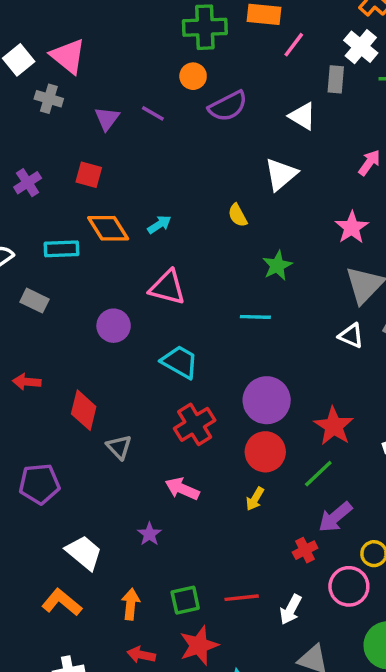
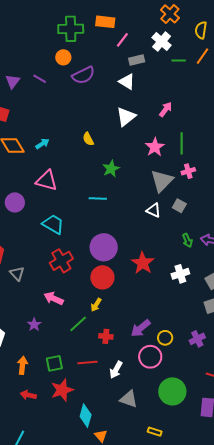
gray rectangle: (336, 79) -> (137, 60), moved, turned 70
white triangle: (281, 174) -> (126, 117), moved
green line: (318, 474) -> (78, 324), moved
purple arrow: (335, 517) -> (141, 328), moved
red cross: (305, 550) -> (106, 336), moved, turned 32

